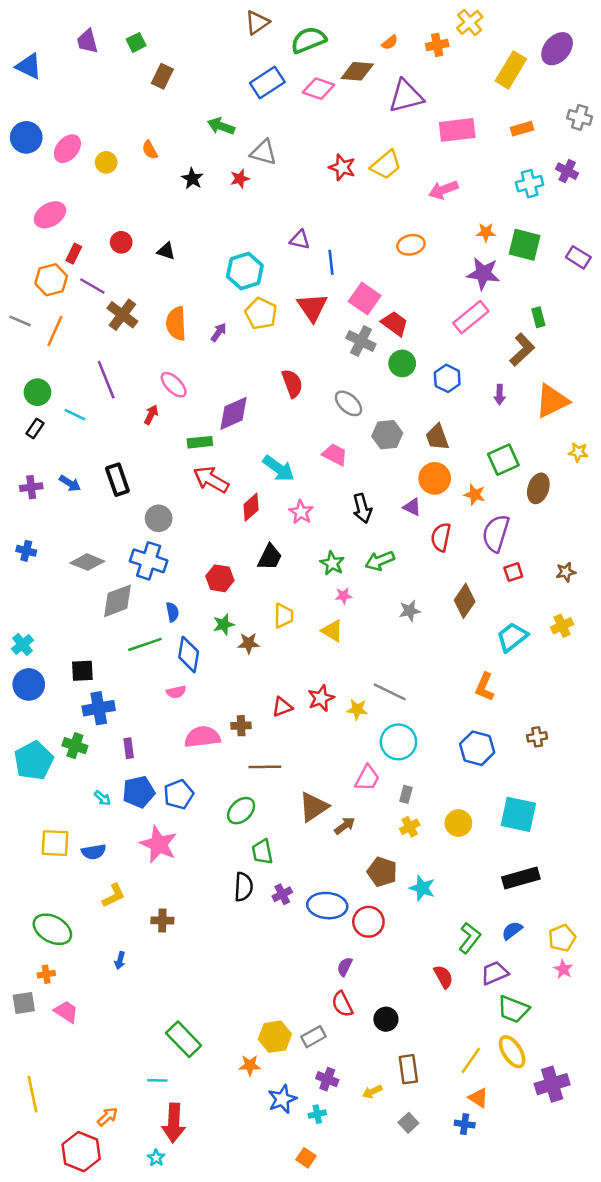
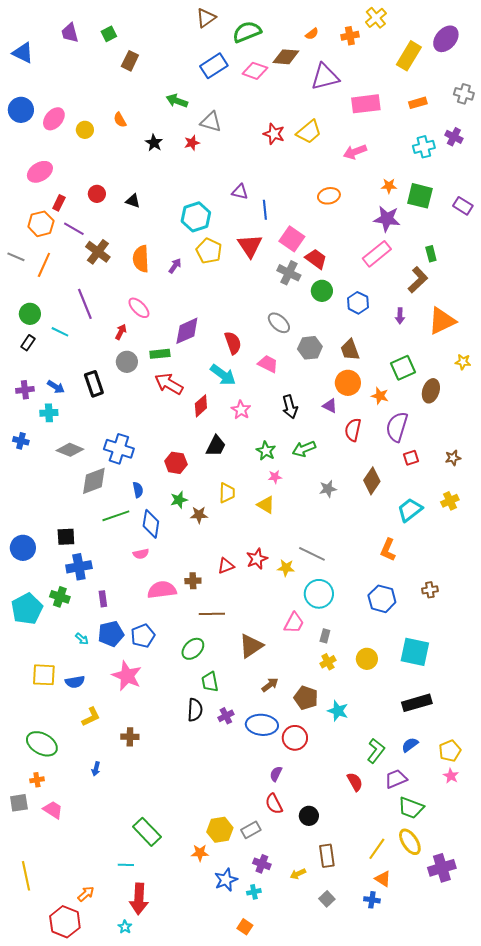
red semicircle: (292, 383) -> (233, 343), moved
gray circle: (159, 518) -> (127, 362), moved
cyan cross: (22, 644) -> (49, 413), moved, turned 36
brown arrow: (345, 826) -> (270, 685), moved

